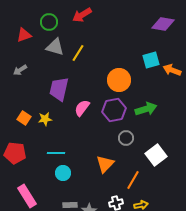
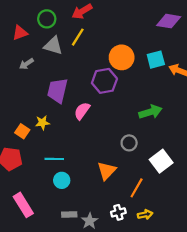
yellow line: (78, 53) -> (78, 37), moved
gray arrow: (20, 70) -> (26, 64), moved
orange circle: (119, 80) -> (122, 57), moved
purple hexagon: (114, 110) -> (104, 81), moved
orange square: (24, 118) -> (22, 131), moved

